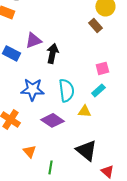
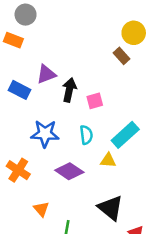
pink square: (102, 68) -> (95, 101), moved
cyan semicircle: (66, 90) -> (86, 135), size x0.7
cyan rectangle: (98, 90) -> (125, 135), size x1.6

